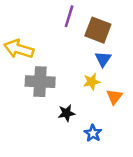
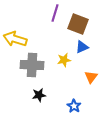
blue triangle: (103, 59) -> (82, 47), turned 32
yellow star: (92, 82) -> (64, 60), moved
black star: (66, 113) -> (39, 95), moved

